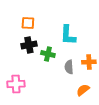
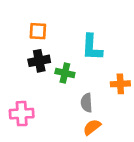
gray semicircle: (69, 67) -> (87, 103), moved
orange semicircle: (83, 90) -> (92, 127), moved

